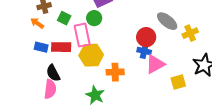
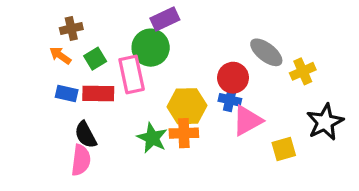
green square: (64, 18) -> (95, 59), moved, turned 32
green circle: (94, 18) -> (151, 48), size x1.5
yellow hexagon: (91, 55) -> (187, 106), moved
green star: (95, 95) -> (152, 138), moved

